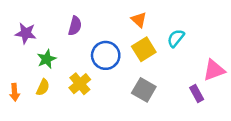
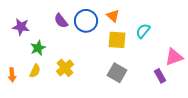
purple semicircle: (75, 26) -> (61, 21), turned 126
yellow square: (144, 49) -> (117, 40), turned 36
blue circle: (106, 55) -> (86, 21), moved

